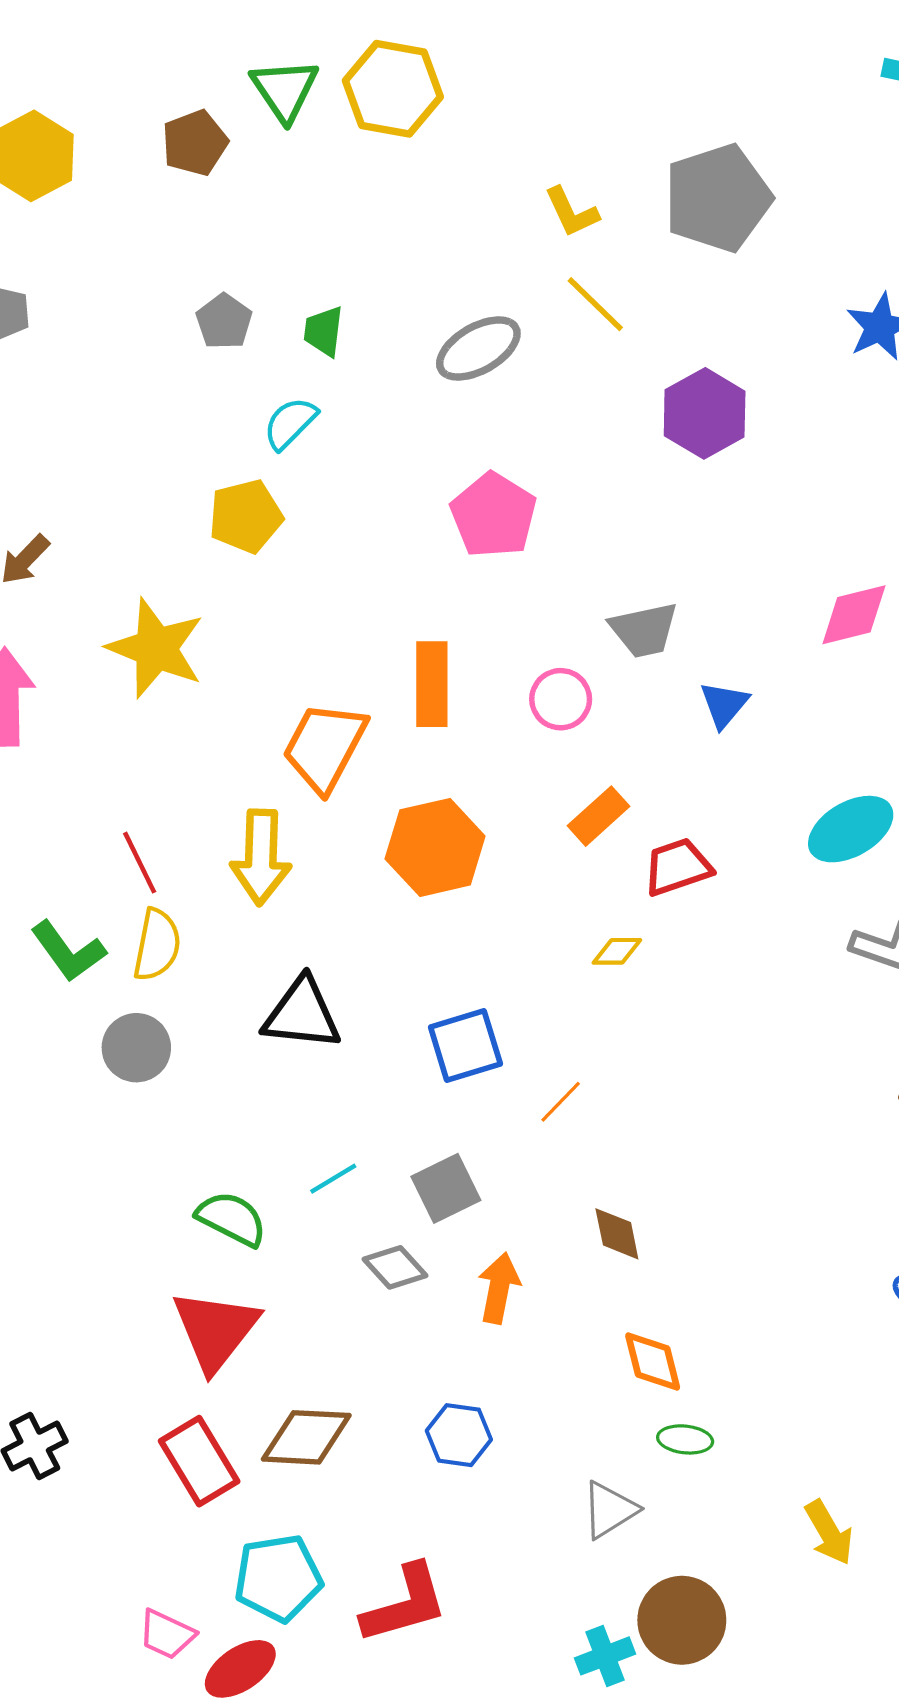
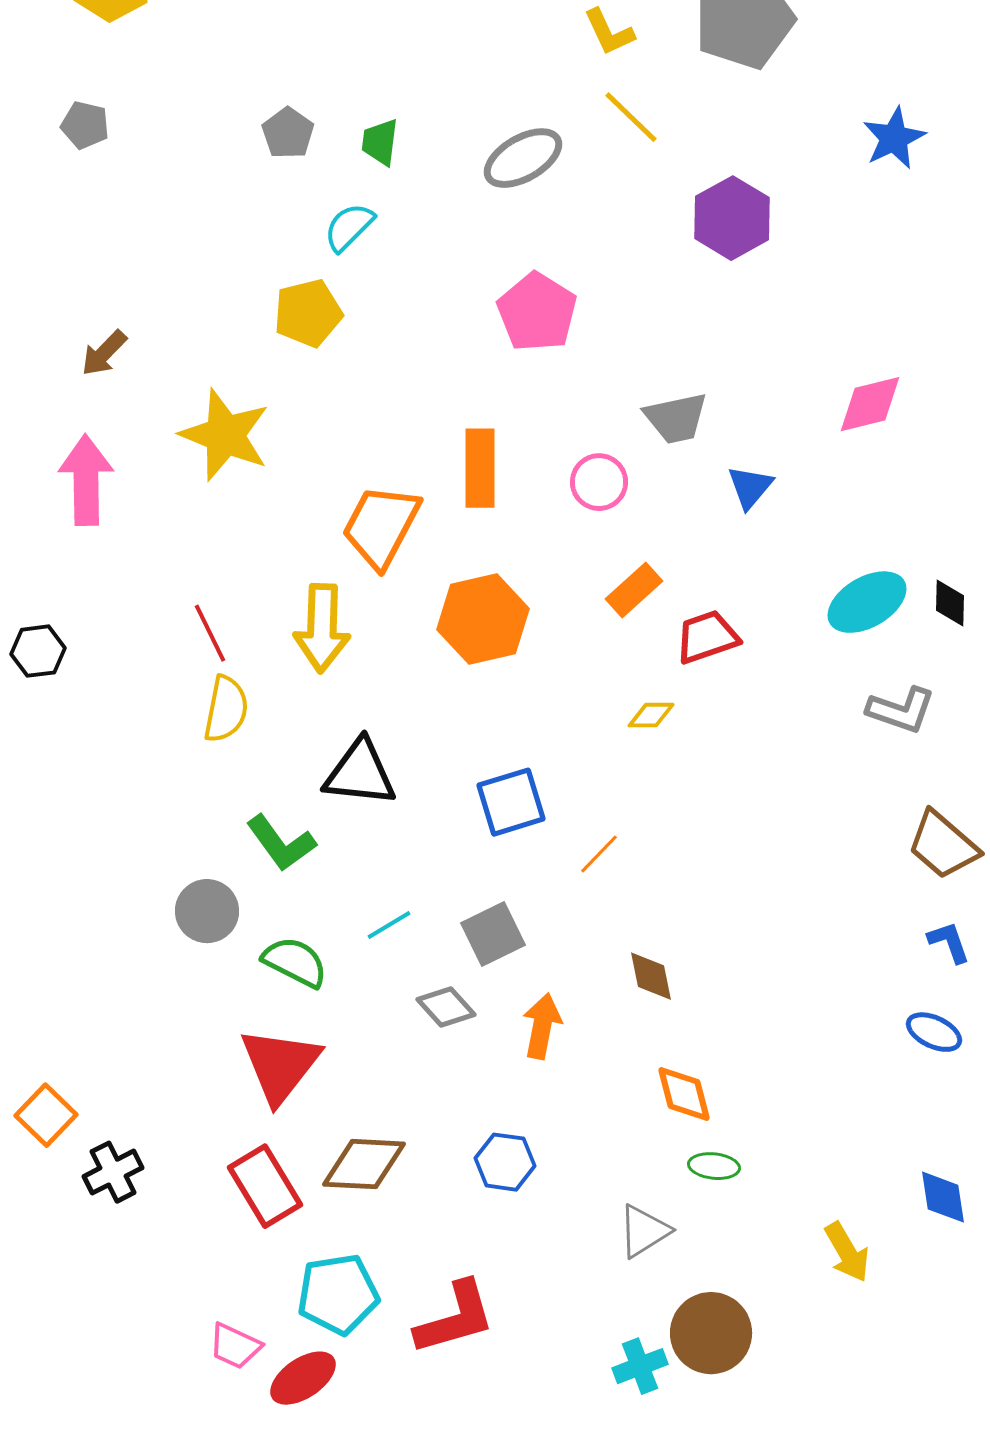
green L-shape: (68, 951) -> (281, 843), moved
gray circle: (136, 1048) -> (207, 911), moved

